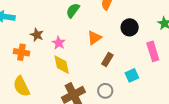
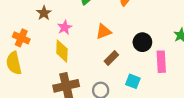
black circle: (130, 27) -> (142, 42), moved
orange cross: (21, 52) -> (21, 38), moved
cyan square: (132, 75) -> (133, 81), turned 32

